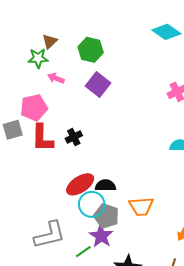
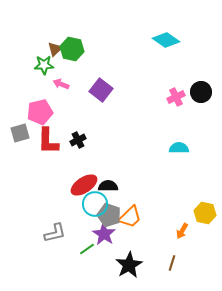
green hexagon: (91, 50) -> (72, 49), moved
orange trapezoid: (141, 206) -> (130, 217), moved, turned -40
gray L-shape: (50, 235) -> (55, 233), size x0.7

